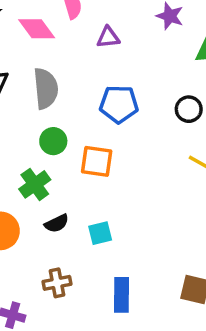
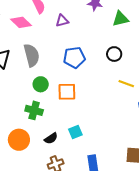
green cross: (35, 184) -> (34, 110), turned -30
black semicircle: (57, 223) -> (51, 138), moved

